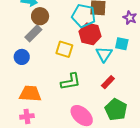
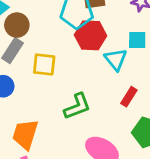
yellow square: (64, 49) -> (44, 64), moved
orange trapezoid: (30, 94) -> (25, 134), turned -65

